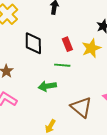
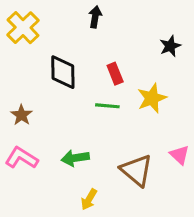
yellow star: (91, 48) -> (152, 98), moved
green arrow: (47, 86) -> (75, 158), moved

